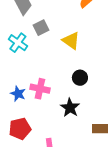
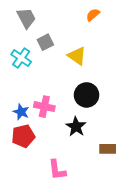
black circle: (80, 78) -> (87, 95), size x1.5
red pentagon: (20, 129) -> (23, 136), moved

